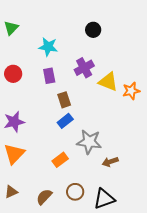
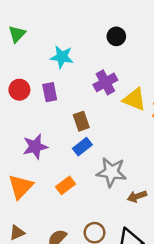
purple rectangle: (49, 76) -> (50, 92), moved
purple star: (14, 122) -> (35, 147), moved
orange rectangle: (60, 160) -> (65, 185), moved

